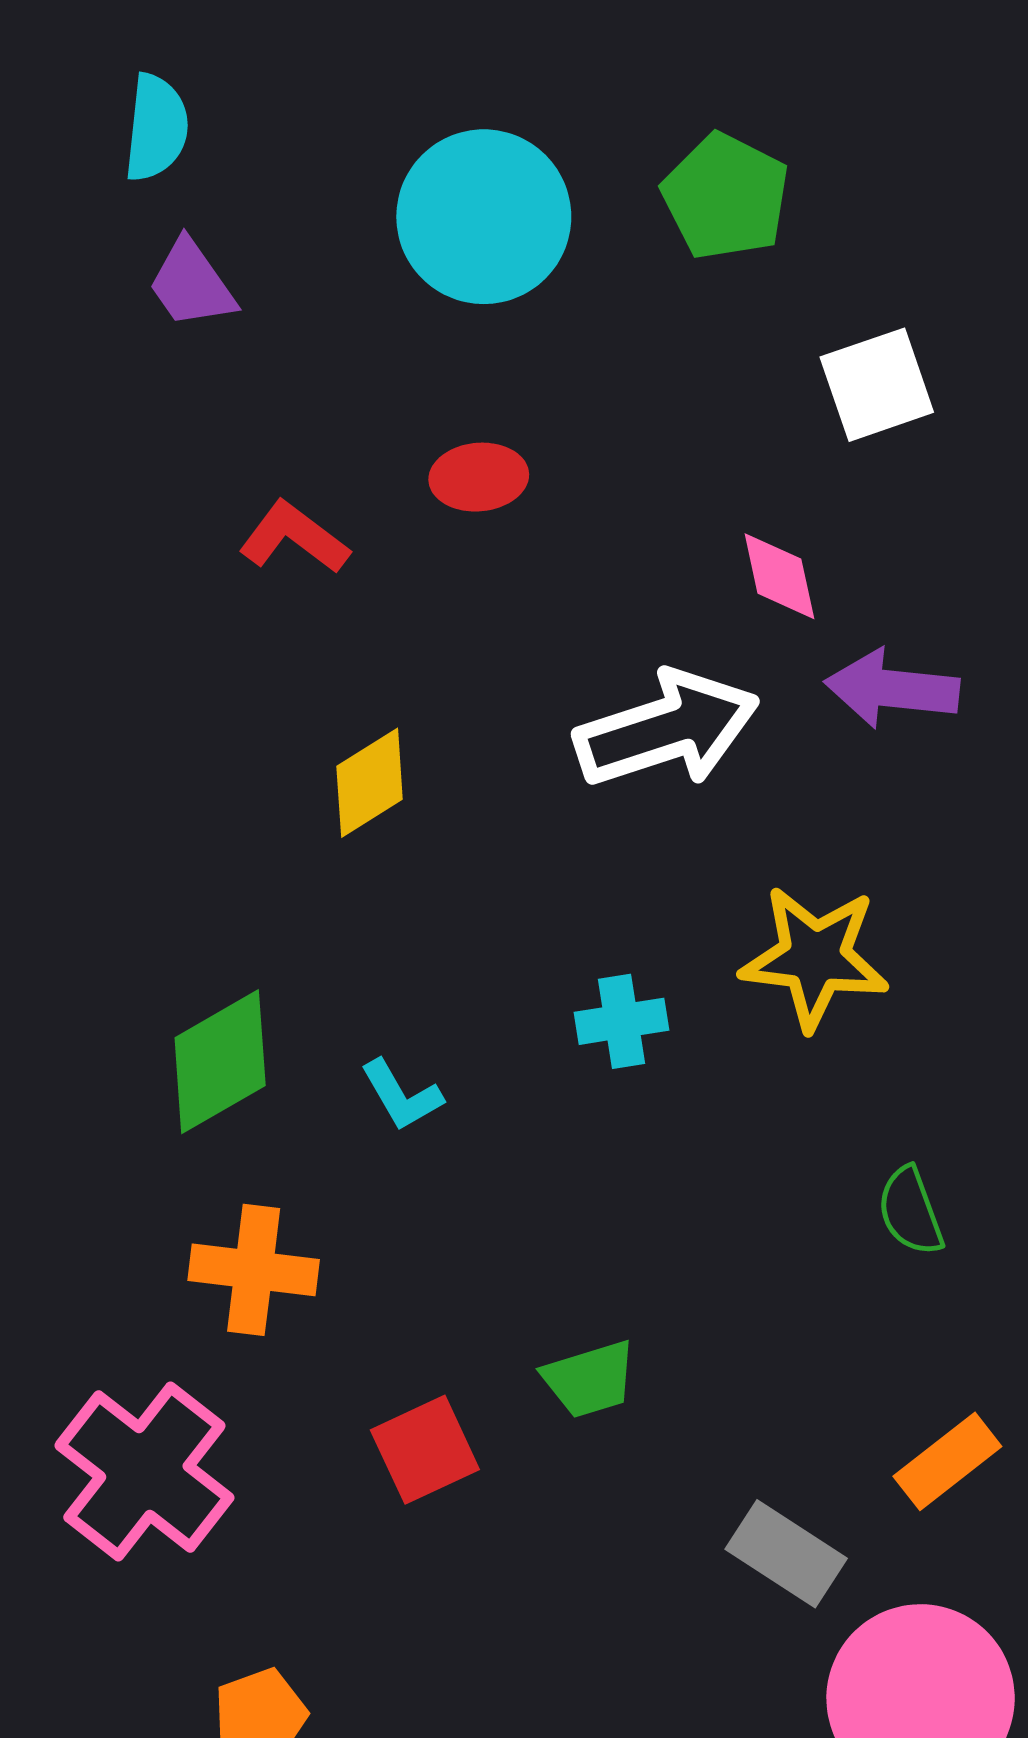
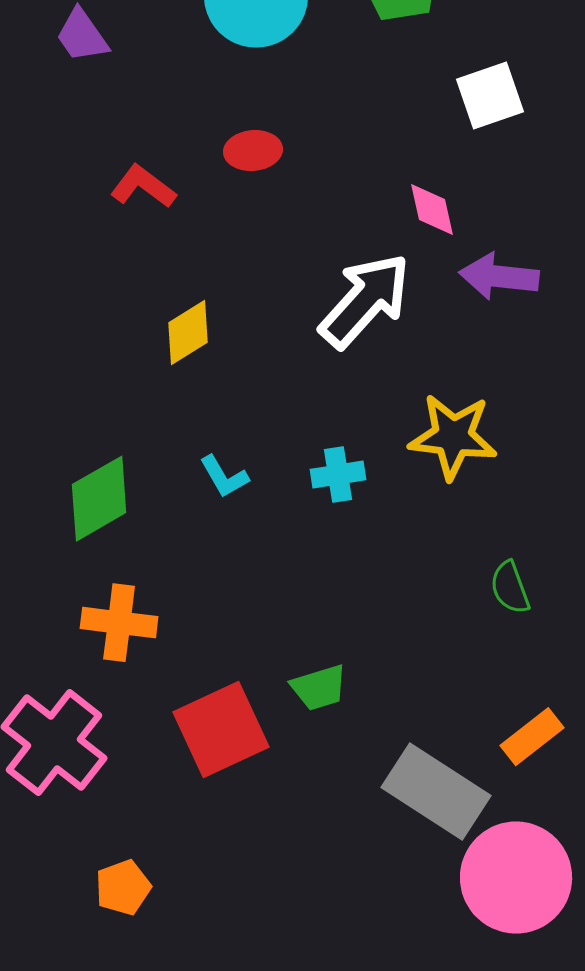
white arrow: (667, 729) -> (365, 301), turned -30
cyan L-shape: (401, 1095) -> (224, 477), moved
red square: (425, 1450) -> (221, 730), size x1.5
gray rectangle: (786, 1554) -> (436, 792), size x1.5

